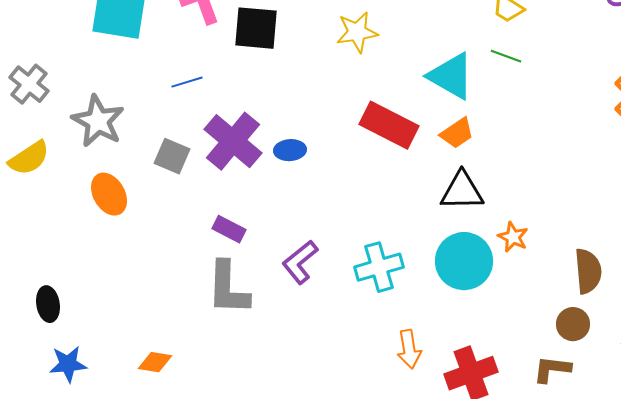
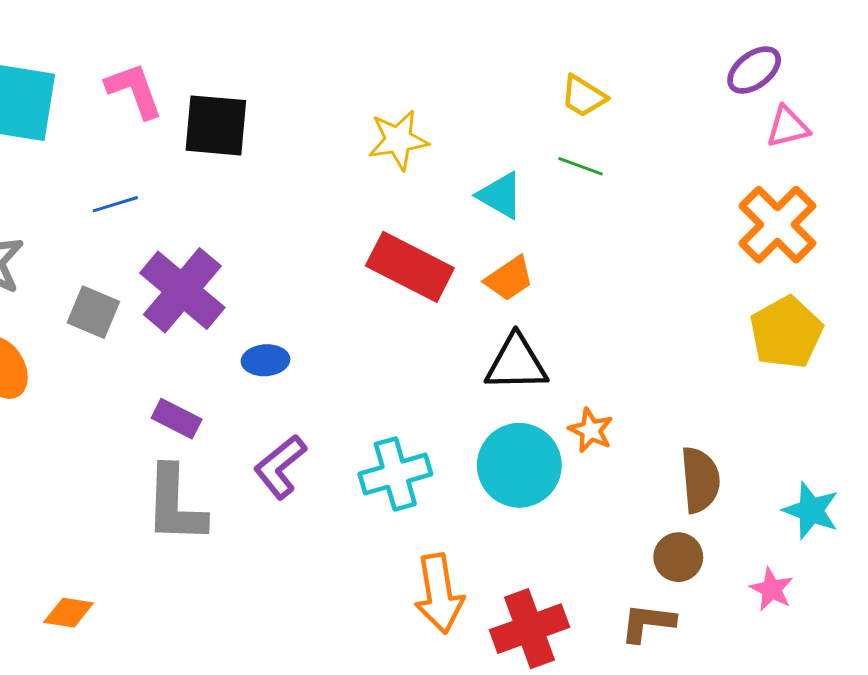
yellow star: (357, 32) -> (398, 140), moved
cyan triangle: (451, 76) -> (500, 195), size x0.7
blue ellipse: (290, 150) -> (265, 360), moved
orange arrow: (409, 349) -> (439, 594), size x1.4

